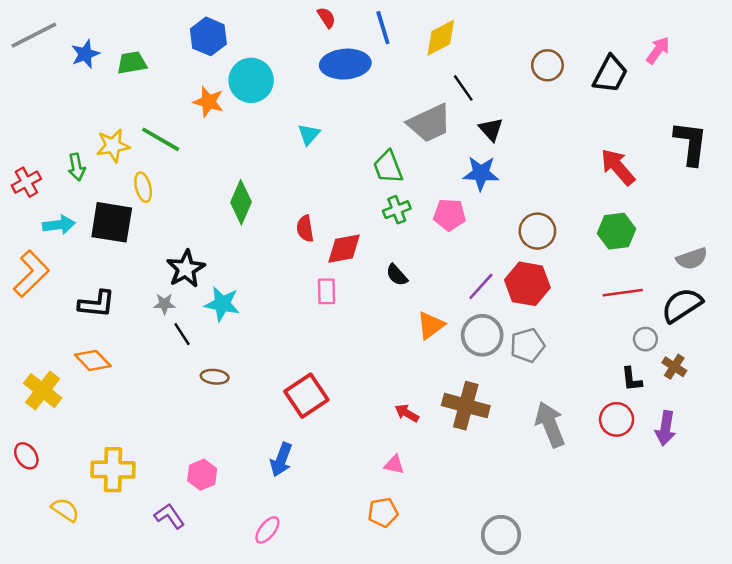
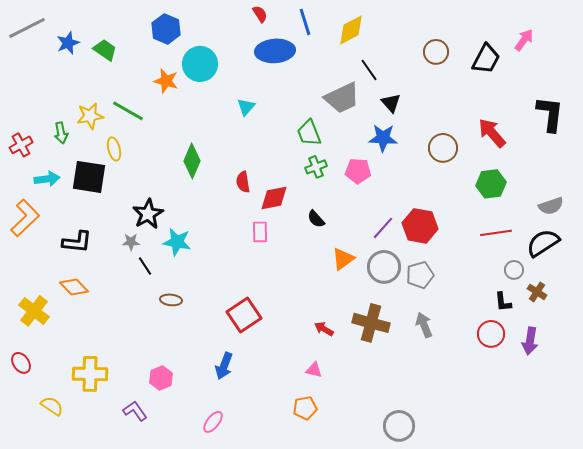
green trapezoid: (132, 63) -> (105, 50), turned 45
brown circle: (537, 231) -> (443, 148), moved
gray arrow: (550, 424) -> (424, 325), moved, size x0.7

